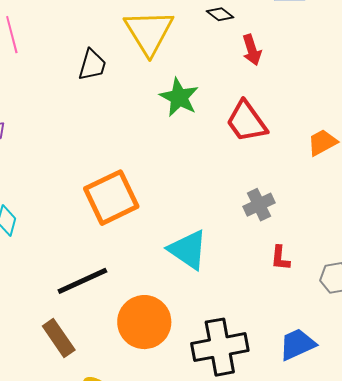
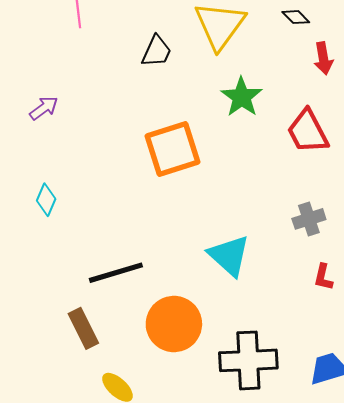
orange square: (111, 198) -> (172, 149), moved

